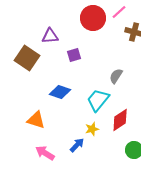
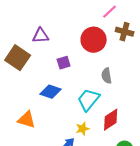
red circle: (93, 18) -> (94, 40), moved
purple square: (74, 55) -> (64, 63), moved
gray semicircle: (116, 76) -> (107, 76), turned -42

